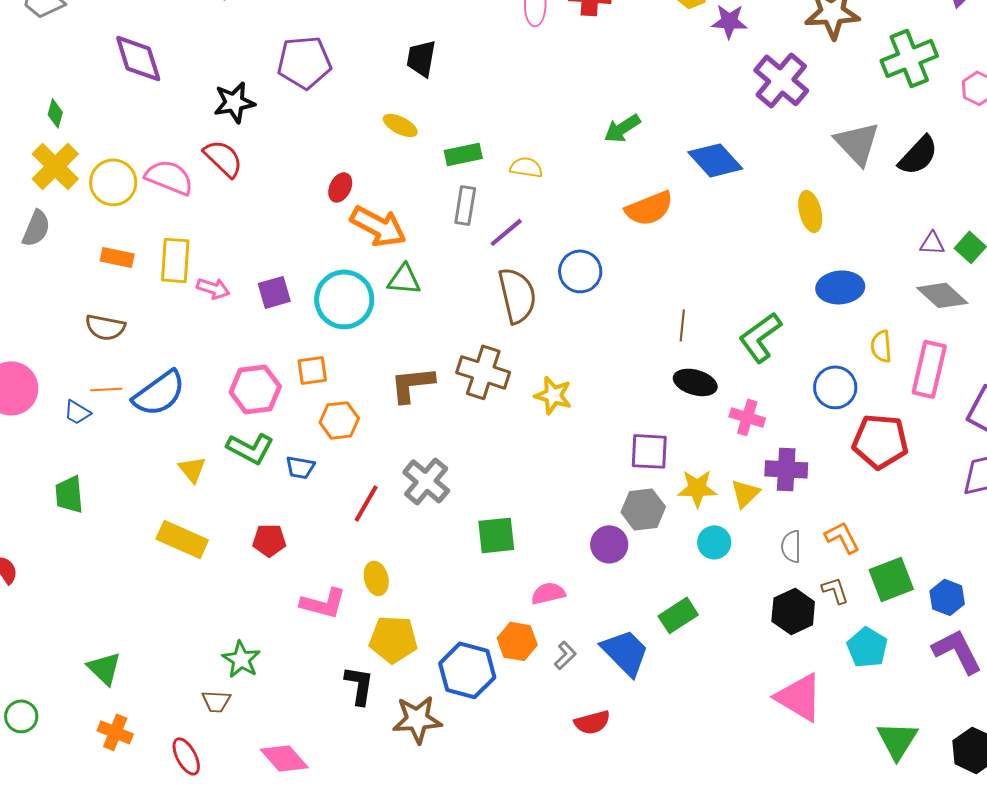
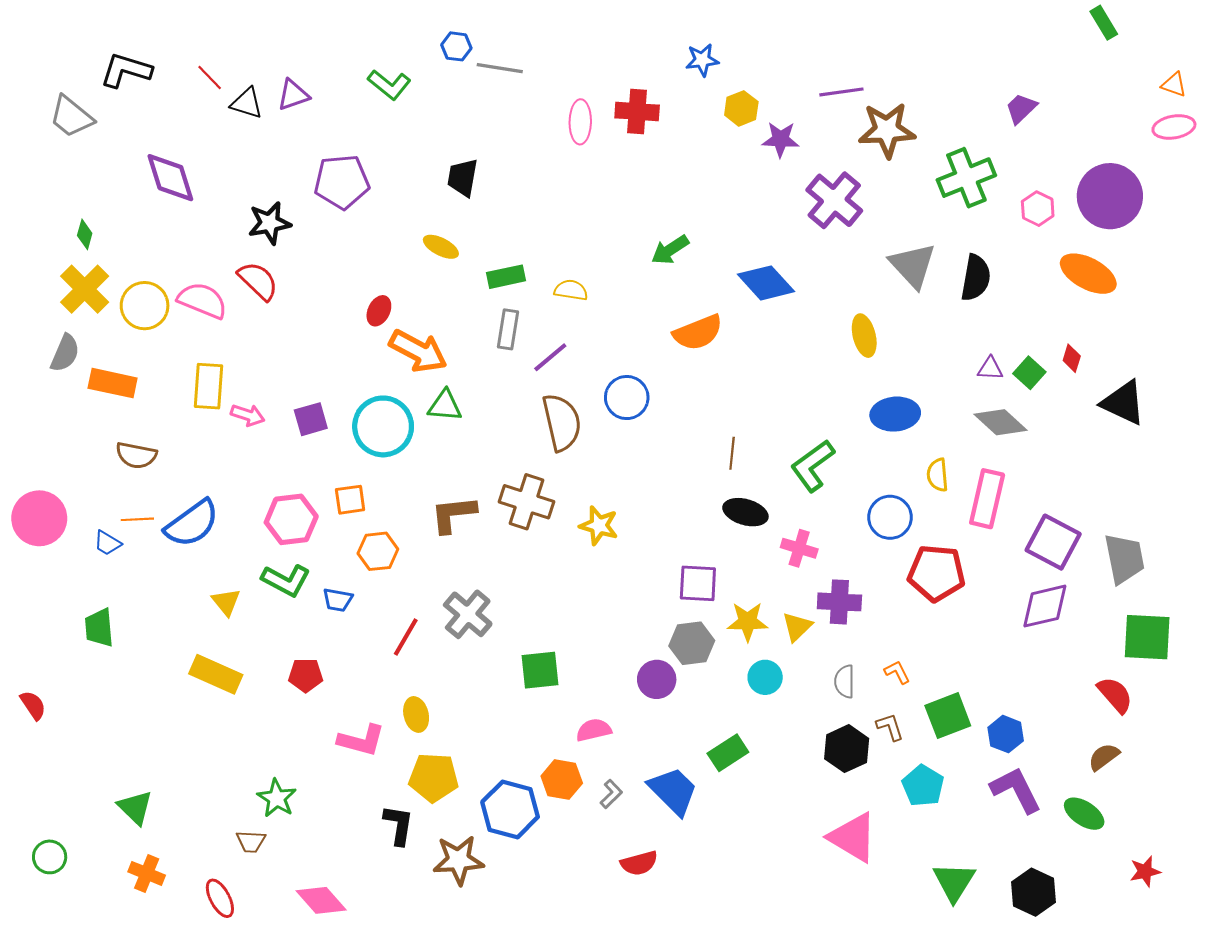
black semicircle: (918, 155) -> (976, 278), turned -33
orange rectangle: (117, 257) -> (113, 383), moved, size x1.4
orange L-shape: (842, 537) -> (897, 672), size x0.7

